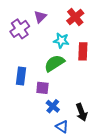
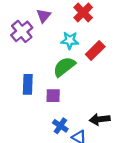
red rectangle: (83, 51) -> (95, 50), turned 48
blue cross: (53, 106) -> (60, 126), moved
black arrow: (82, 112) -> (100, 119), turned 108

